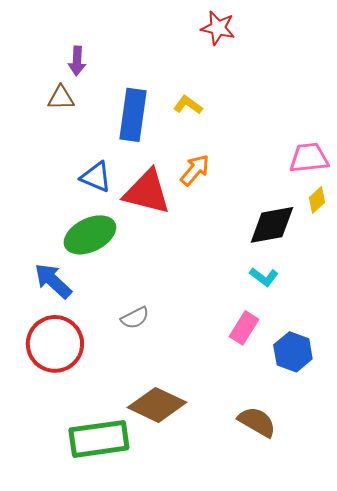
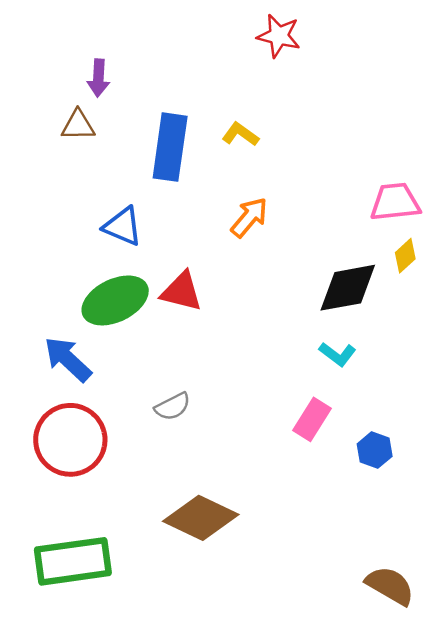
red triangle: (147, 192) -> (182, 292), moved, size x0.7
blue hexagon: (293, 352) -> (375, 450), size x0.7
brown semicircle: (257, 422) -> (390, 586), moved
green rectangle: (99, 439) -> (73, 561), moved

